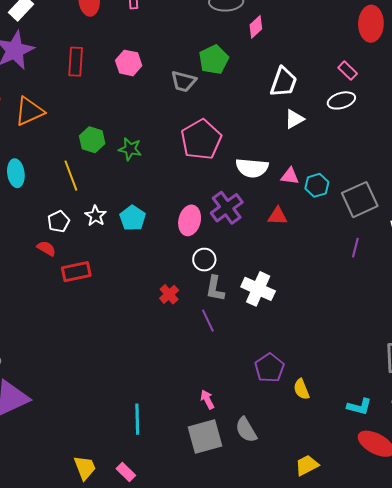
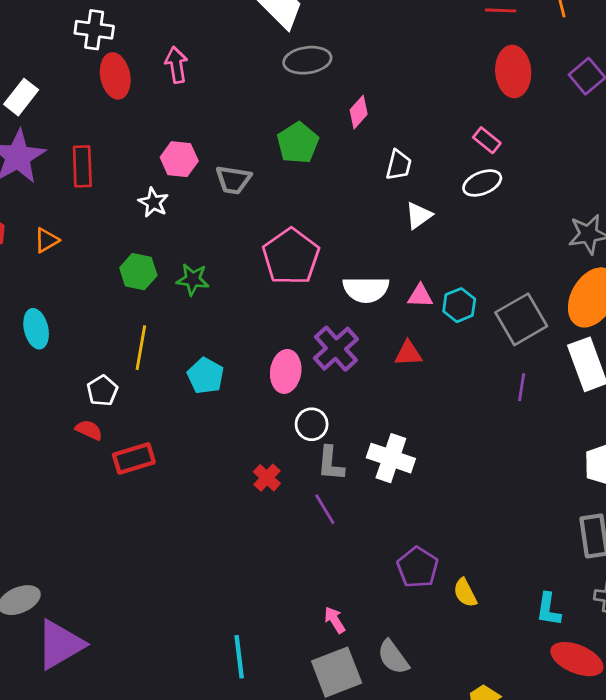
pink diamond: (256, 27) -> (359, 112), moved
red rectangle: (76, 62) -> (82, 166), moved
gray trapezoid: (184, 81) -> (233, 180), moved
white trapezoid: (284, 82) -> (399, 165), size x0.7
orange triangle: (29, 111) -> (47, 240), size x0.6
yellow line: (71, 176) -> (141, 348), moved, turned 36
white star: (96, 216) -> (153, 202), moved
cyan L-shape: (359, 407) -> (548, 609), turned 90

